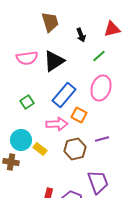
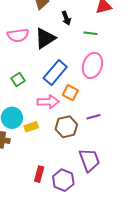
black arrow: (81, 35) -> (66, 18), moved
green line: (99, 56) -> (90, 33), turned 48
yellow rectangle: (40, 149) -> (31, 127), turned -56

